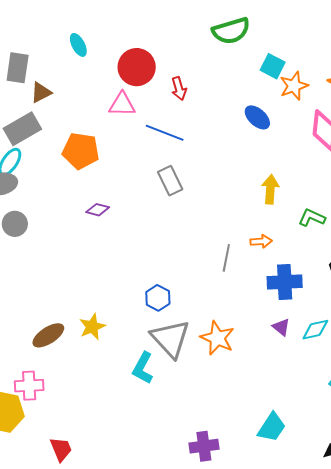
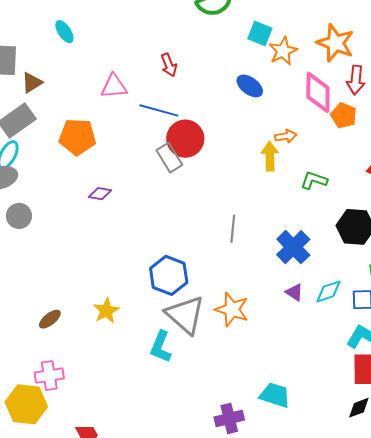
red circle: (137, 67) -> (185, 139), moved
orange arrow: (261, 241) -> (286, 136), moved
blue cross: (285, 282) -> (293, 247), turned -36
blue hexagon: (158, 298) -> (169, 275), size x1.5
brown ellipse: (48, 335) -> (50, 319), moved, size x0.7
cyan trapezoid: (272, 427) -> (275, 395), moved, turned -100

